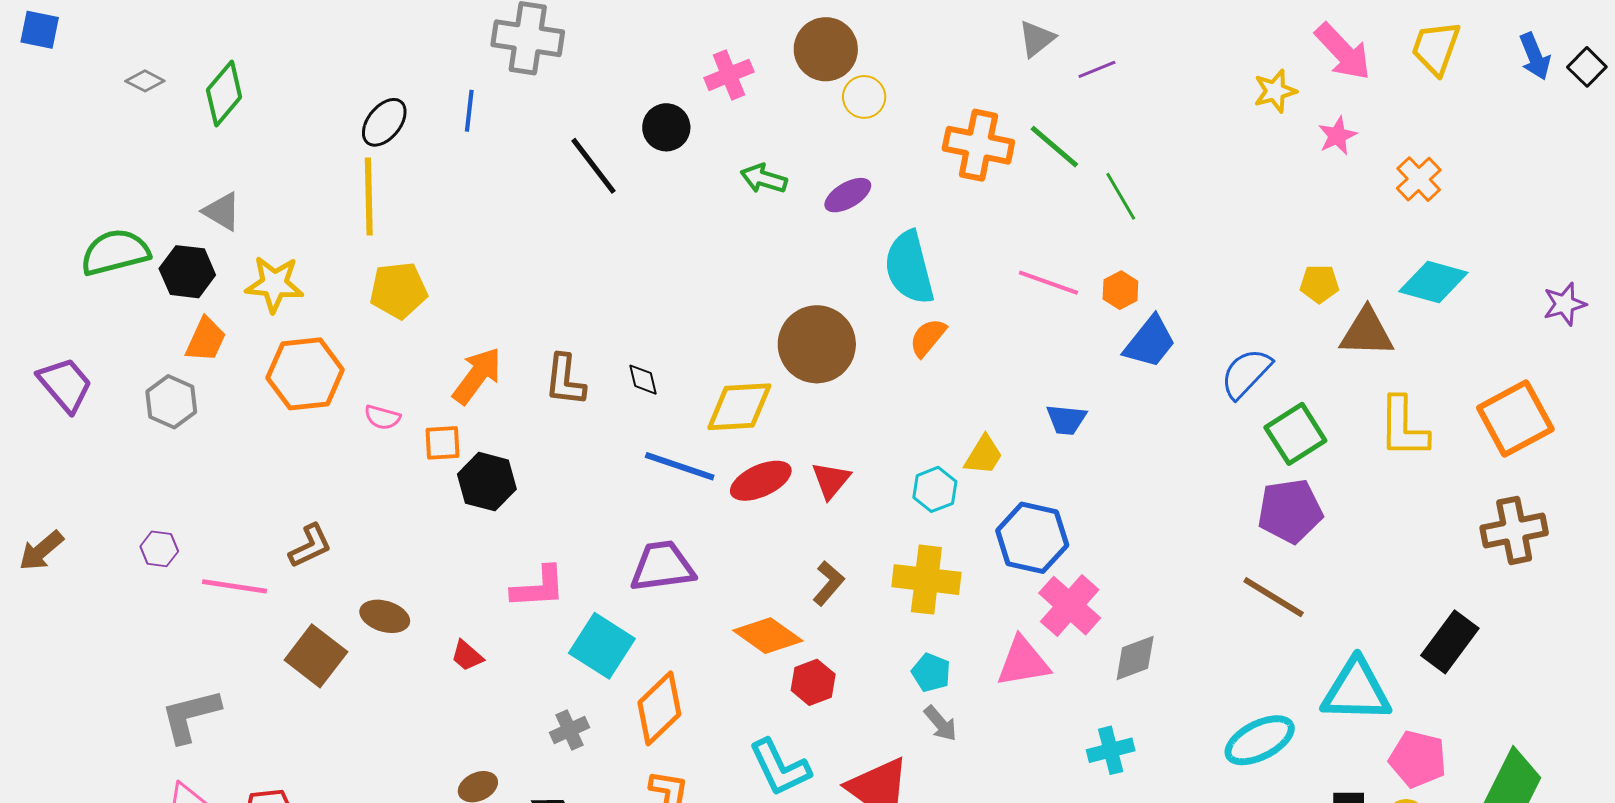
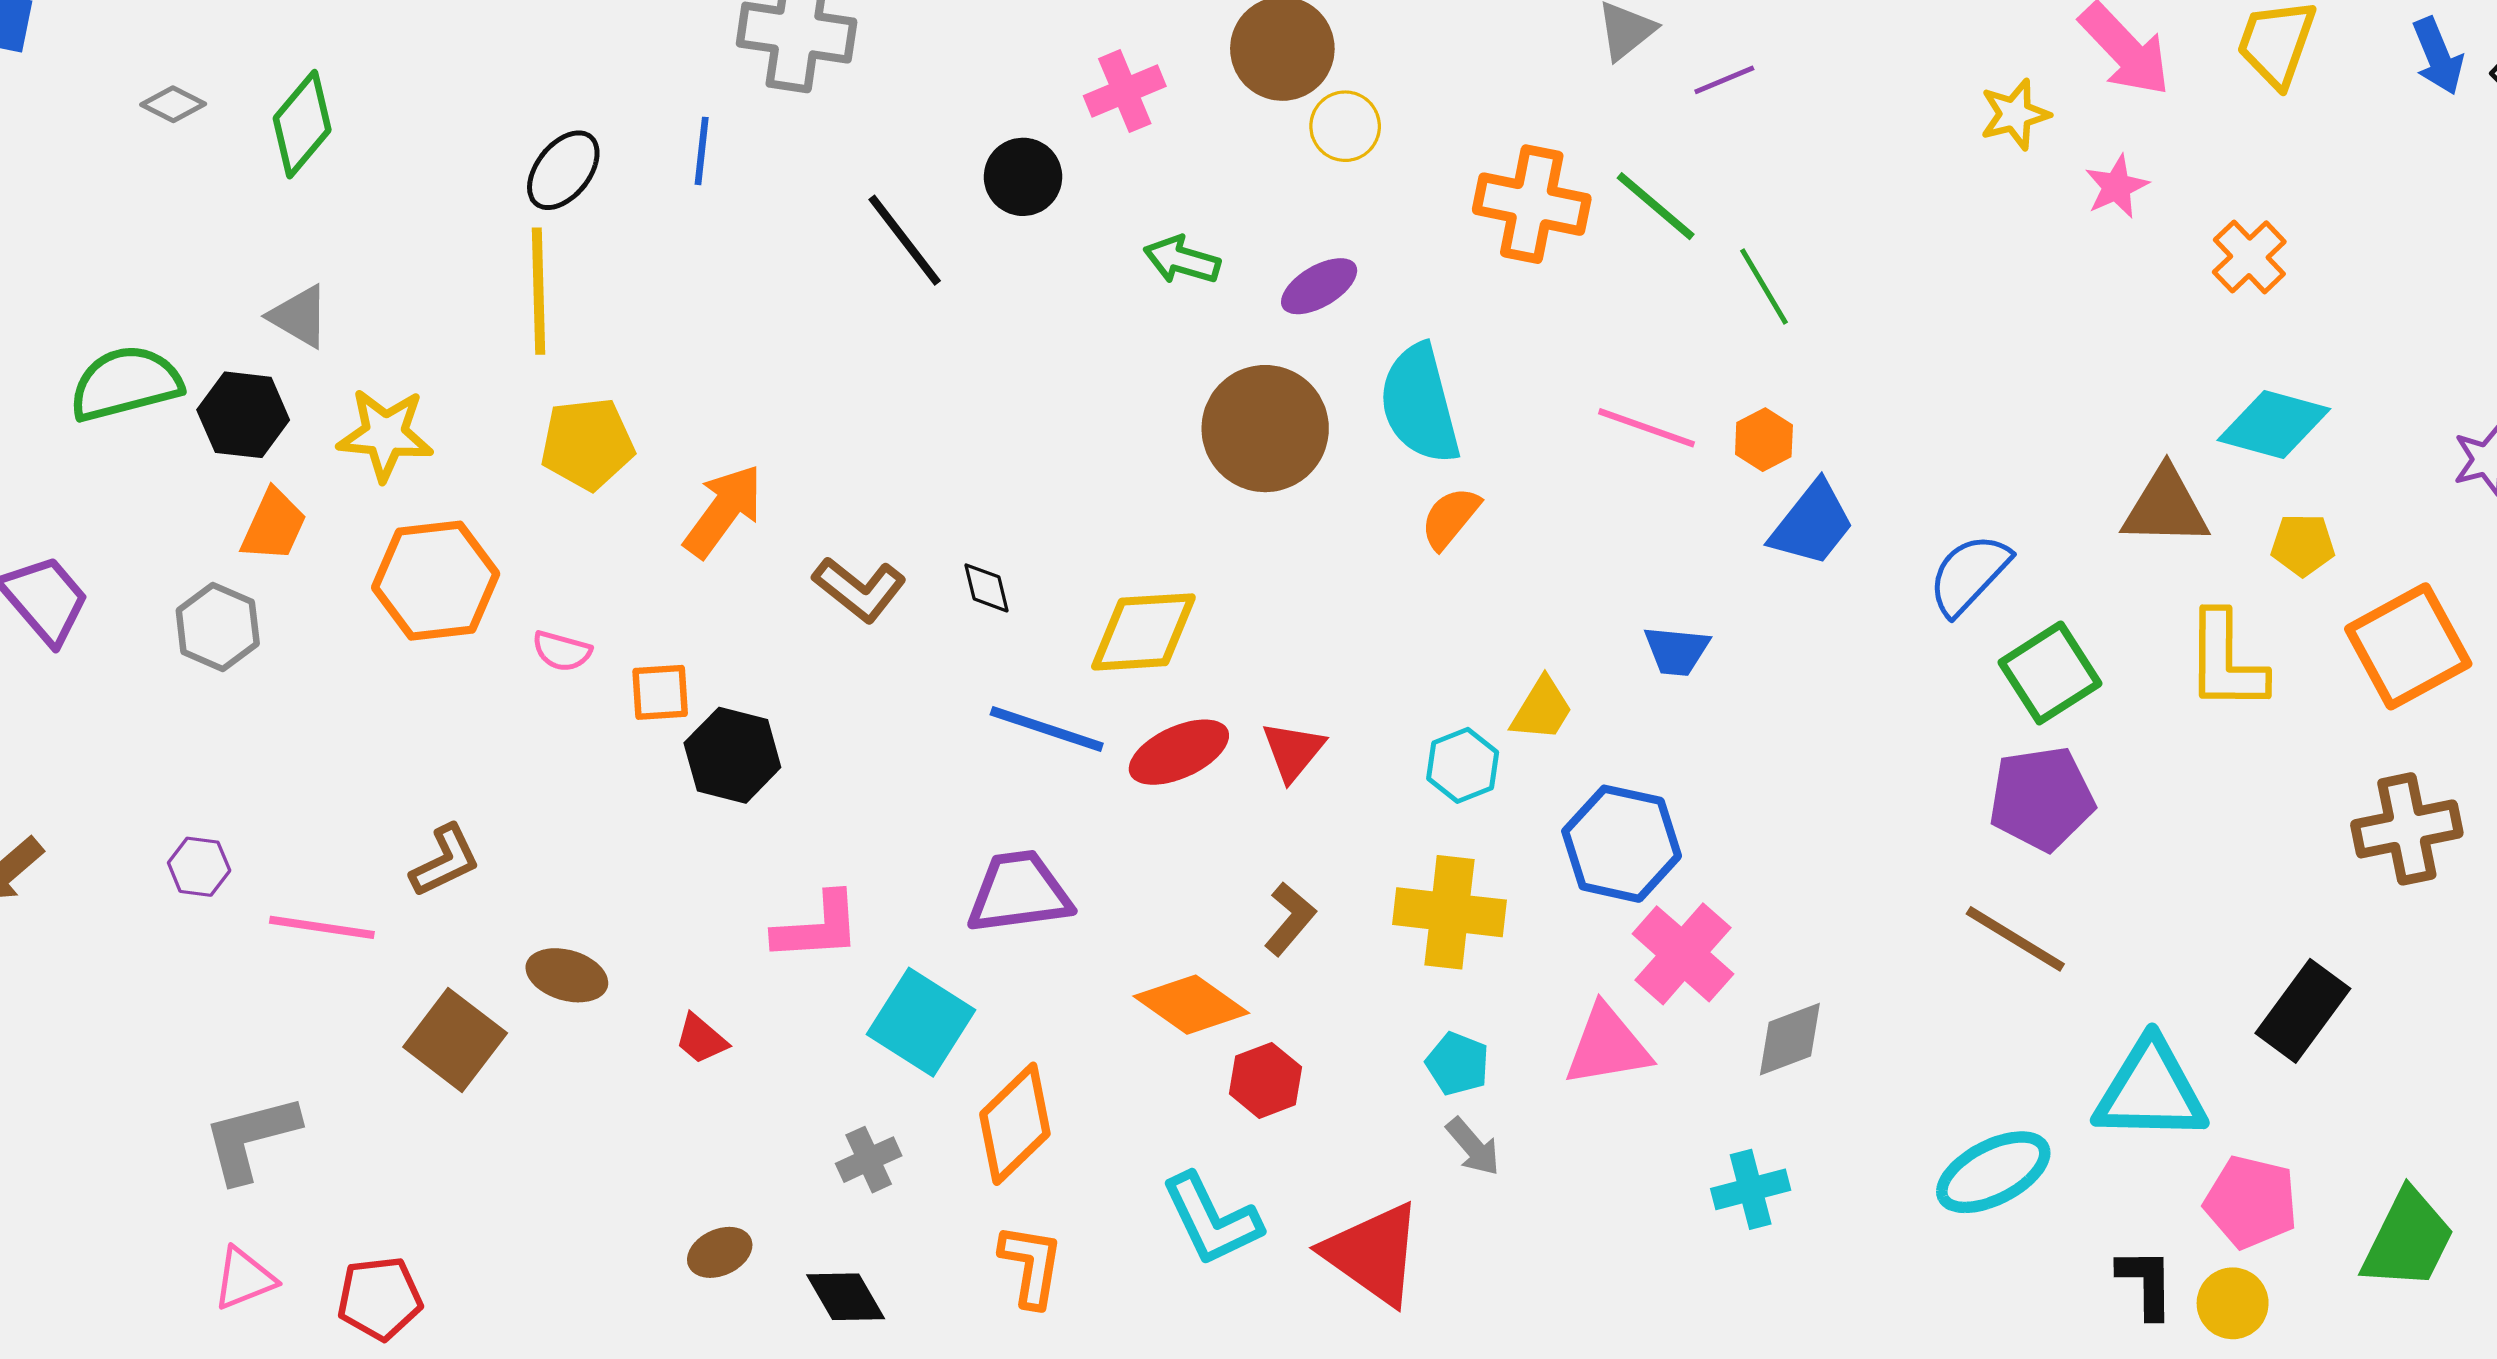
yellow pentagon: (1319, 284) -> (2303, 545), moved
brown circle: (817, 344) -> (1265, 429), moved
orange arrow: (477, 376) -> (723, 511), moved
brown L-shape: (565, 380) -> (859, 589), turned -58

